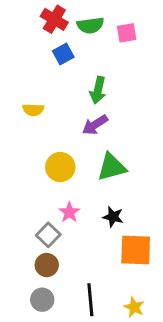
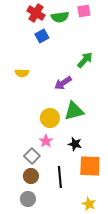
pink square: (127, 33) -> (84, 11), moved
green arrow: (98, 90) -> (85, 60), moved, turned -150
yellow circle: (60, 167) -> (50, 118), moved
black line: (90, 300) -> (60, 177), moved

